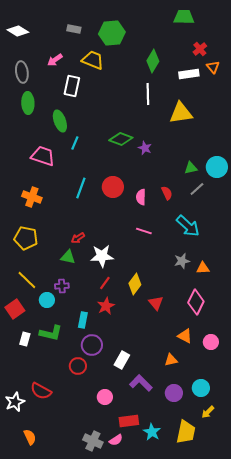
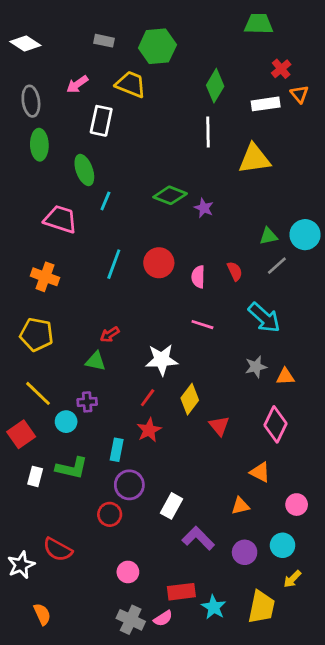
white star: (102, 256) -> (162, 360), moved
pink circle: (211, 342) -> (297, 505), moved
pink circle: (105, 397) -> (128, 572), moved

